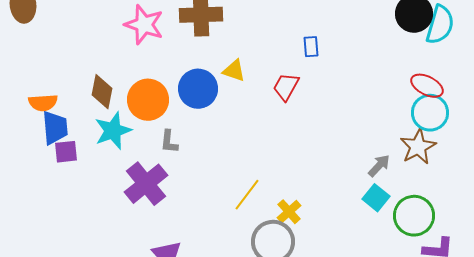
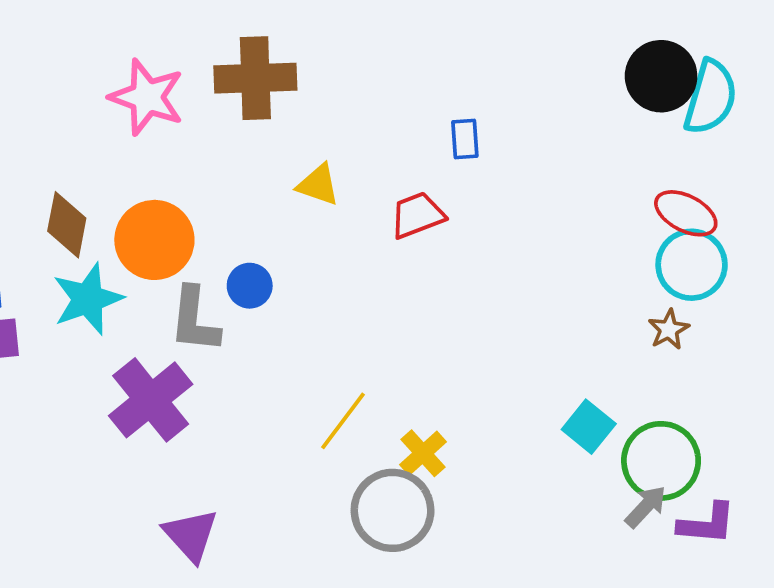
red trapezoid: (286, 87) -> (417, 215), turned 40
blue circle: (198, 89) -> (250, 286), moved, size x0.6
gray L-shape: (169, 142) -> (194, 320), size x1.5
brown star: (418, 147) -> (669, 329), size x0.6
gray arrow: (379, 166) -> (646, 507), moved

